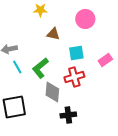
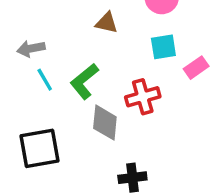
cyan square: (76, 53) -> (163, 47), moved
black cross: (68, 115) -> (132, 178), moved

